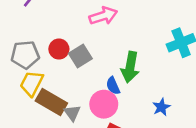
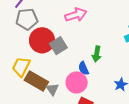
red circle: (59, 49) -> (42, 40), size x1.6
gray pentagon: (25, 55) -> (27, 19), moved
green arrow: (130, 67) -> (97, 54), size x0.7

